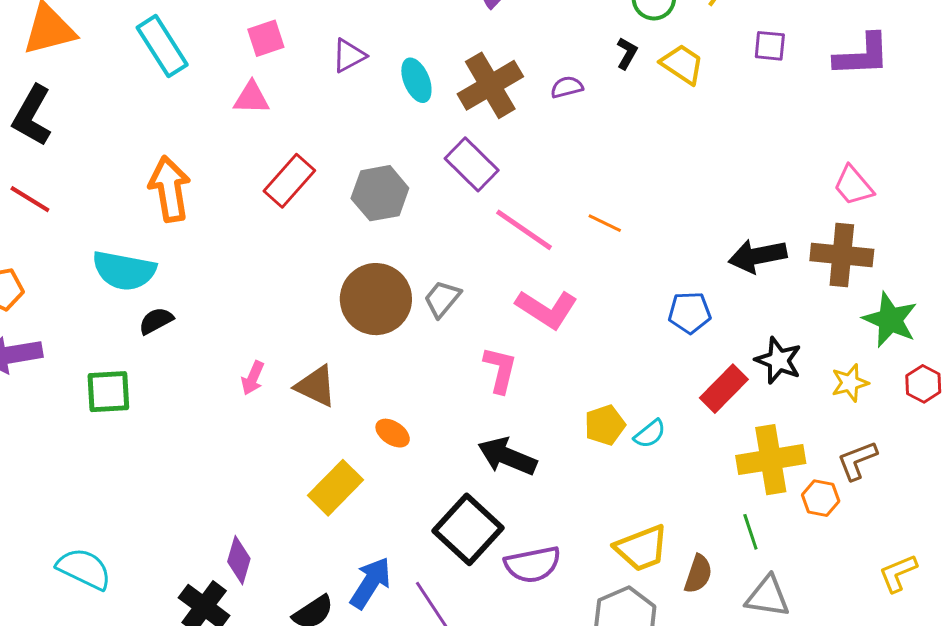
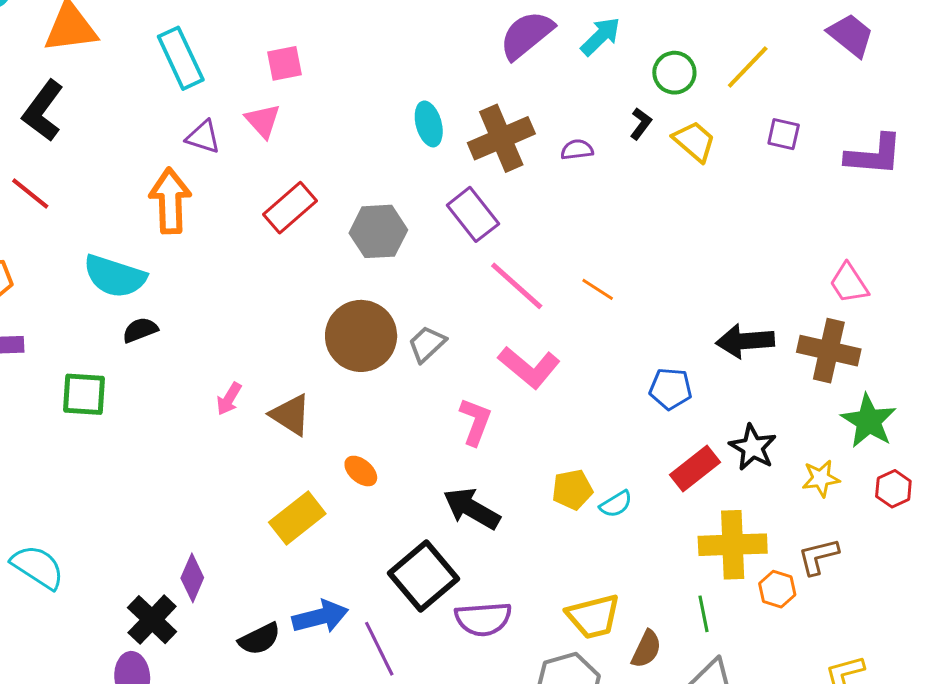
purple triangle: (349, 56) -> (203, 137), moved, turned 39
pink triangle: (251, 98) -> (263, 121), turned 39
blue arrow: (371, 583) -> (320, 617), turned 36

